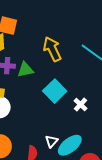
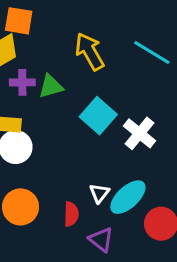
white cross: (80, 105) -> (140, 133), size x1.5

